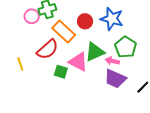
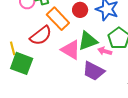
green square: (61, 72) -> (22, 63), moved, size x1.6
purple trapezoid: (115, 79) -> (94, 71), moved

